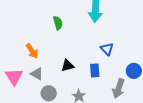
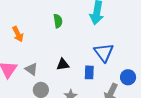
blue triangle: (107, 49) -> (104, 52), size x1.5
orange arrow: (32, 51) -> (18, 34), moved

